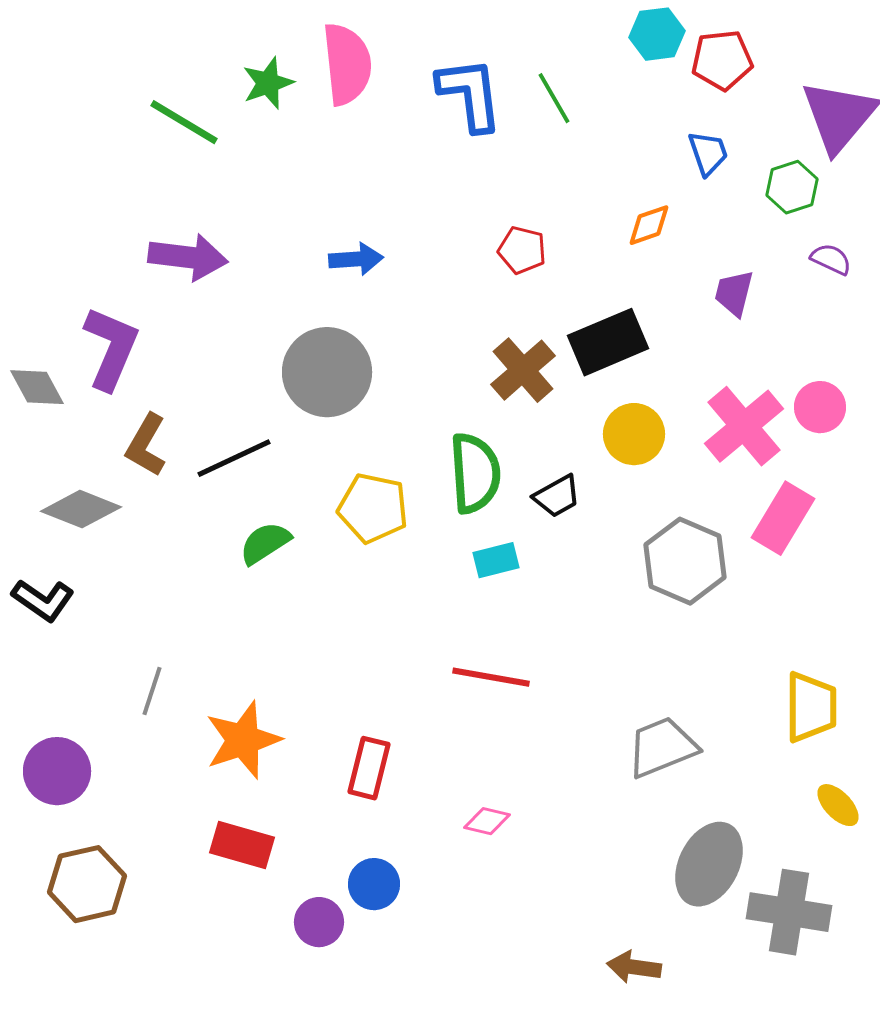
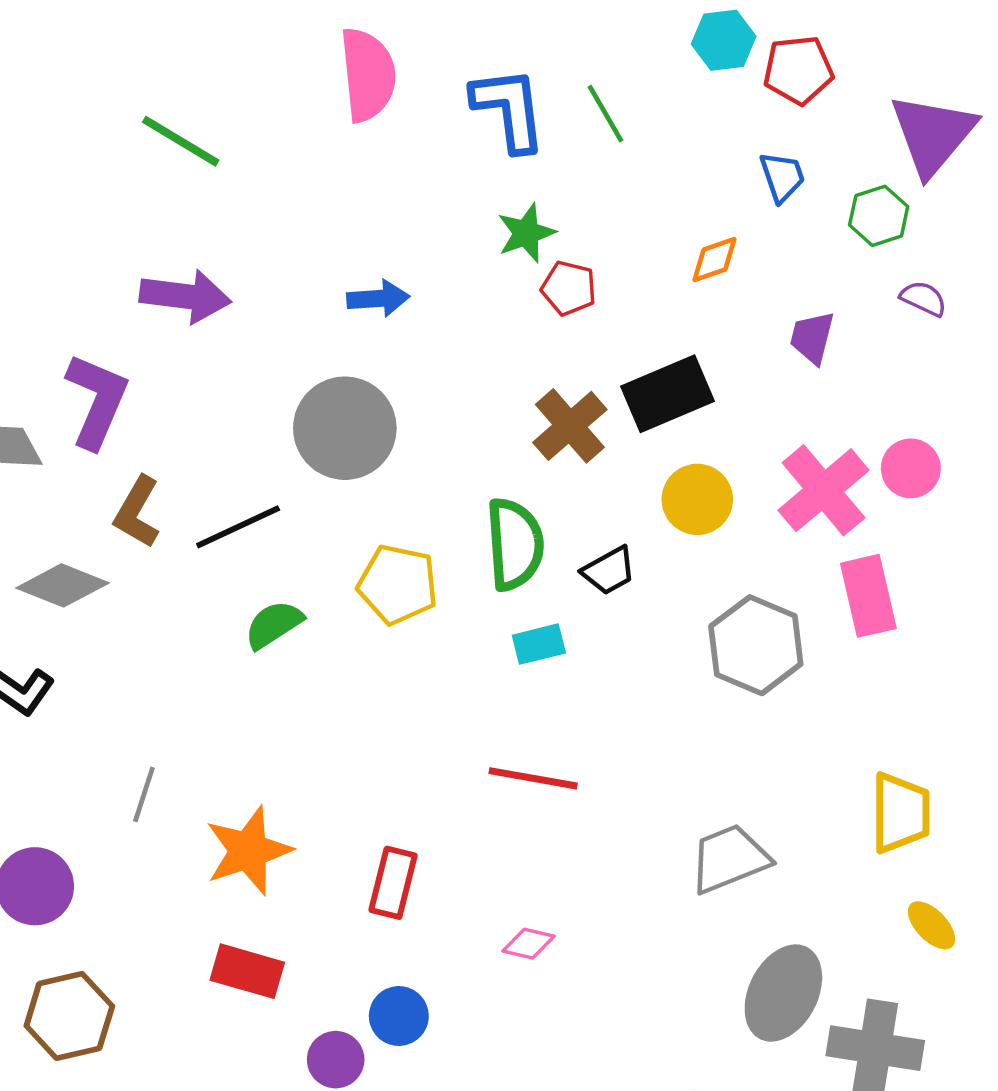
green star: (268, 83) -> (526, 233), moved
pink rectangle: (783, 518) -> (868, 596), turned -44

